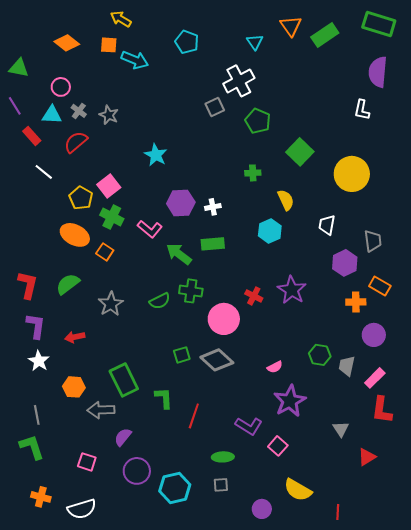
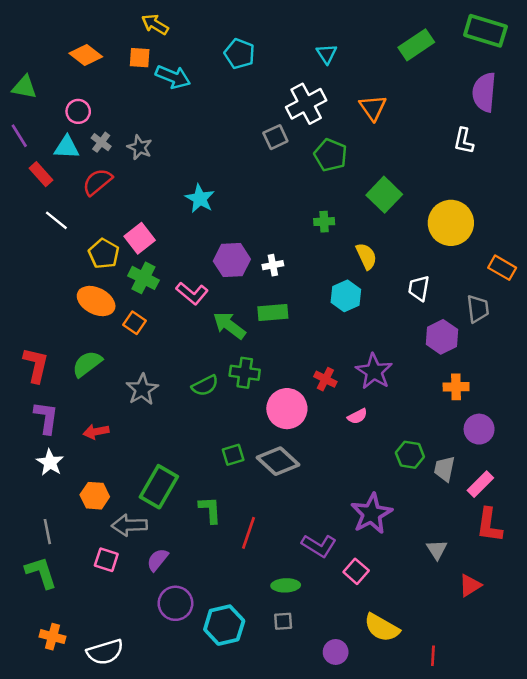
orange triangle: (291, 26) -> (373, 108), moved
orange rectangle: (380, 286) -> (502, 268), moved
pink semicircle: (275, 367) -> (357, 416), moved
green rectangle: (124, 380) -> (159, 487), turned 56
pink square: (87, 462) -> (106, 560), moved

